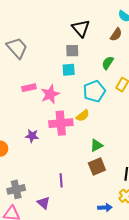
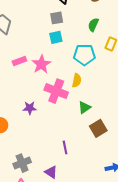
cyan pentagon: (94, 91) -> (84, 55), turned 30
yellow semicircle: (83, 116) -> (77, 80), turned -32
pink cross: (61, 123) -> (56, 91), turned 35
green triangle: (96, 145) -> (84, 107), moved

